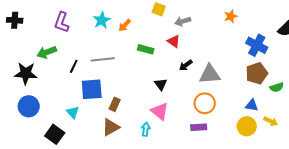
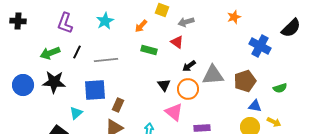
orange arrow: (125, 25) -> (141, 26), moved
black line: (74, 66) -> (77, 52), moved
black star: (26, 73) -> (54, 82), moved
brown pentagon: (257, 73) -> (245, 81), moved
orange circle: (205, 103) -> (188, 89), moved
blue circle: (29, 106) -> (23, 85), moved
pink triangle: (160, 111) -> (174, 112), moved
cyan triangle: (73, 112) -> (76, 113), turned 32

